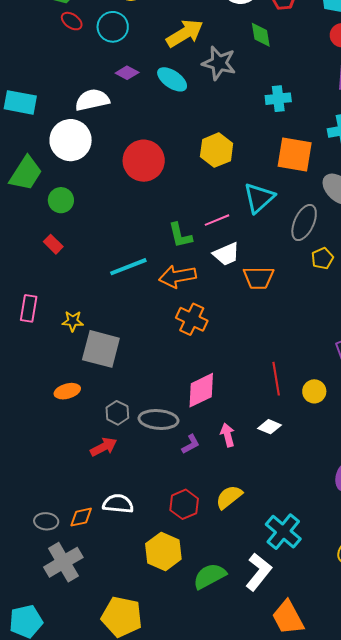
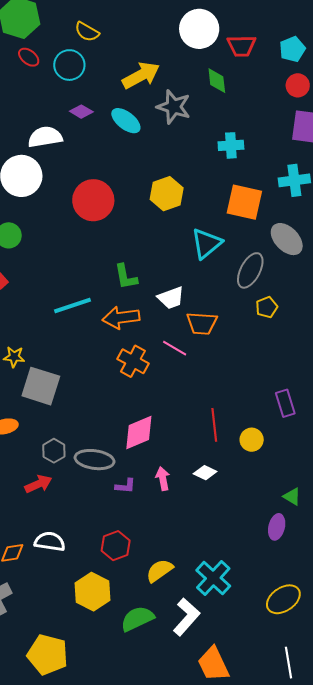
pink line: (217, 220) -> (175, 348), moved, turned 50
purple L-shape: (191, 444) -> (125, 486), turned 30
yellow semicircle: (229, 497) -> (160, 571), moved

